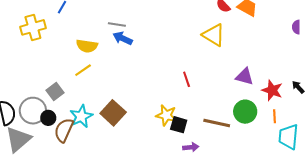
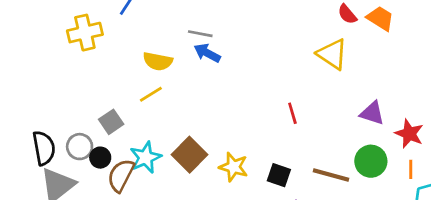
gray circle: (33, 111) -> (80, 147), size x0.7
yellow star: (166, 115) -> (233, 167), moved

